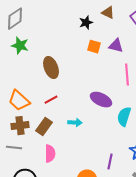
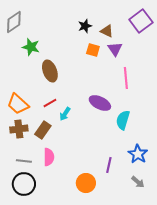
brown triangle: (108, 13) -> (107, 31), moved
green star: (20, 46) -> (31, 47), moved
purple triangle: (116, 46) -> (115, 49), turned 42
cyan arrow: (75, 123) -> (65, 114), moved, turned 120
gray line: (14, 148) -> (24, 161), moved

